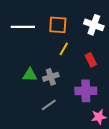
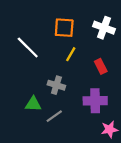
white line: (23, 27) -> (28, 48), moved, turned 45
green triangle: (30, 75) -> (33, 104), moved
gray cross: (51, 77) -> (56, 85), turned 35

